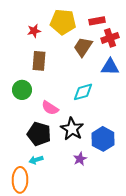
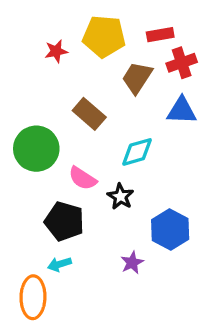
brown rectangle: (39, 61) -> (89, 114), moved, turned -54
green circle: (22, 90) -> (36, 149), size x1.4
black star: (72, 129) -> (121, 197), moved, size x0.7

